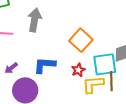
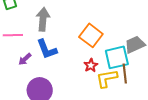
blue L-shape: (45, 65) -> (47, 49), moved, turned -110
purple arrow: (11, 68) -> (25, 59), moved

